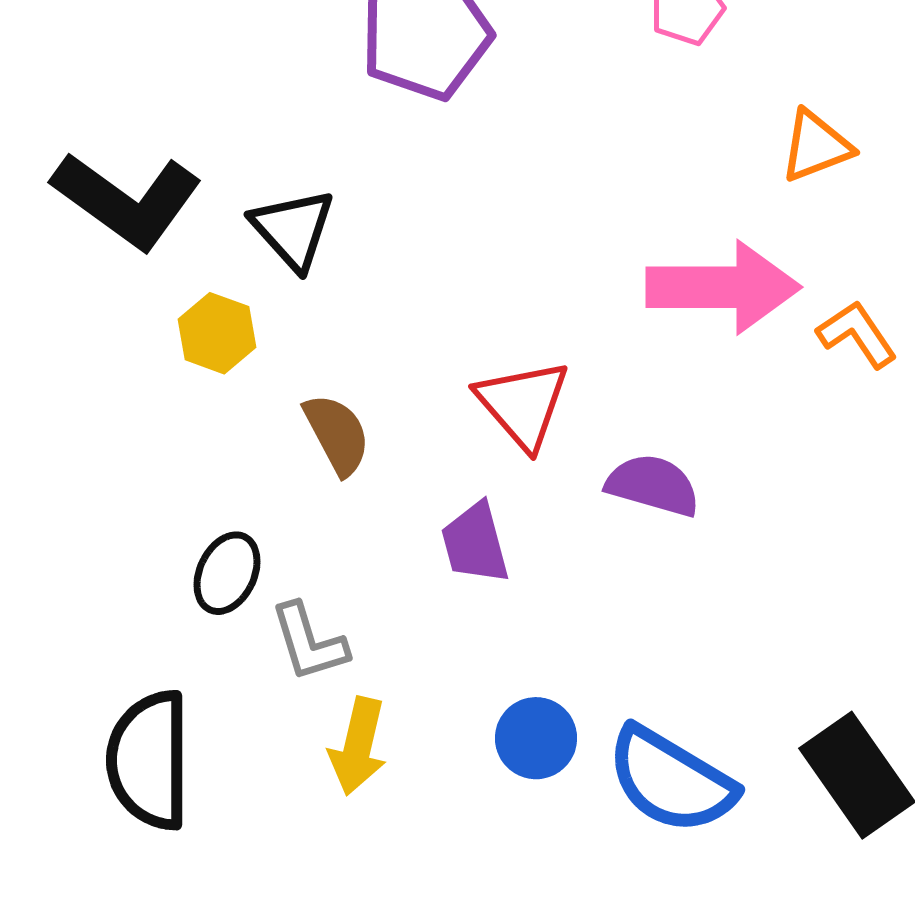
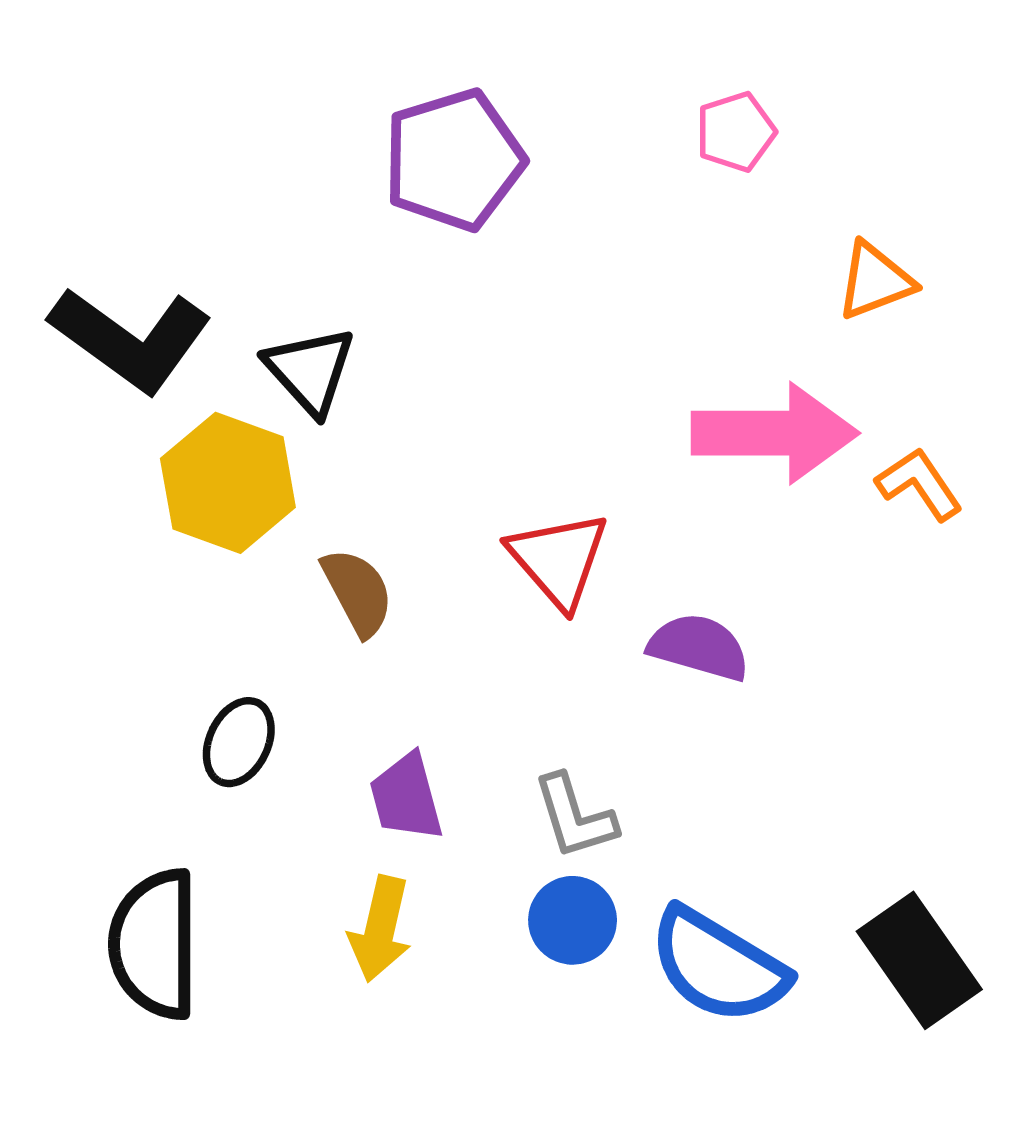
yellow hexagon: (217, 333) -> (228, 483), size x1.6
purple trapezoid: (475, 543) -> (406, 797), moved
gray L-shape: (309, 642) -> (575, 817), moved

